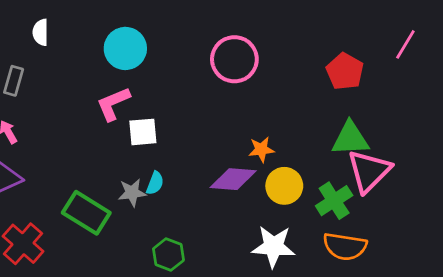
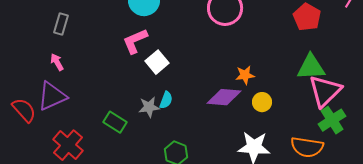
white square: (143, 132) -> (157, 62), turned -35
yellow circle: (284, 186) -> (262, 102), size x0.7
green cross: (334, 201) -> (332, 120), moved
green rectangle: (86, 213) -> (115, 122), size x0.7

